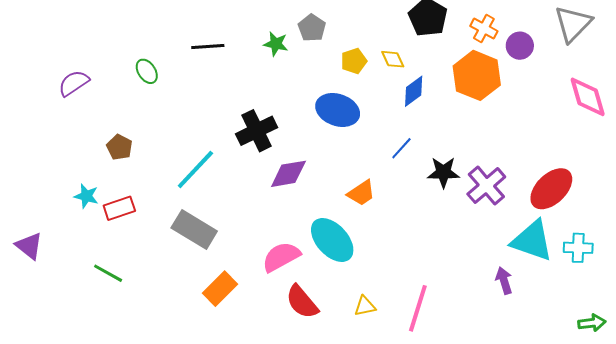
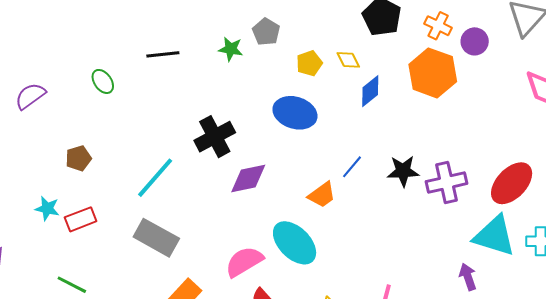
brown pentagon: (119, 147) -> (78, 158), turned 30
blue line: (401, 148) -> (352, 167), moved
purple cross: (486, 186) -> (447, 183), turned 30

